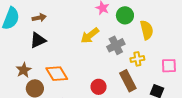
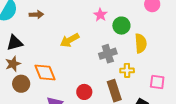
yellow arrow: (90, 36) -> (70, 40), moved
black triangle: (38, 40) -> (15, 43), moved

